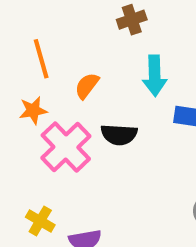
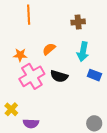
orange line: (41, 59) -> (29, 15), moved

